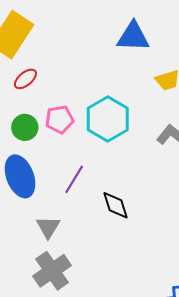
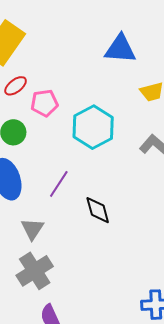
pink pentagon: (59, 119) -> (44, 103), moved

